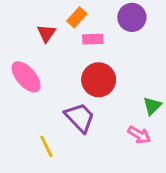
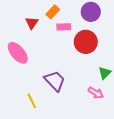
red circle: (99, 80) -> (86, 42), moved

